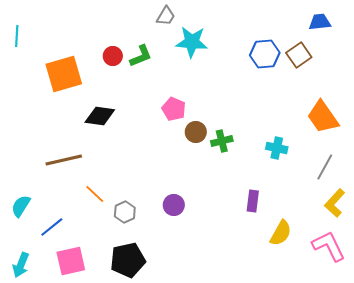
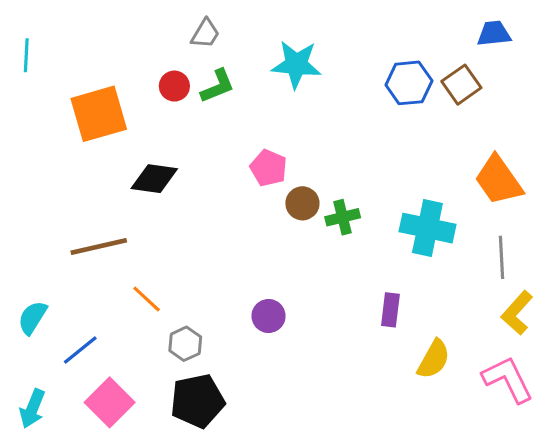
gray trapezoid: (166, 16) -> (205, 34), moved
cyan cross: (277, 148) -> (427, 228), size x1.6
gray line: (325, 167) -> (502, 257), turned -32
gray hexagon: (125, 212) -> (185, 344), moved
pink square: (71, 261) -> (110, 402), turned -32

